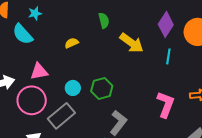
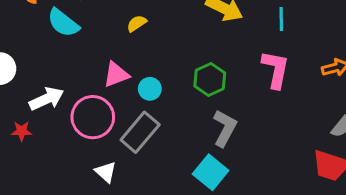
pink triangle: (39, 71) -> (116, 75), moved
green hexagon: (102, 88) -> (210, 80), moved
pink L-shape: (166, 104) -> (276, 69), moved

